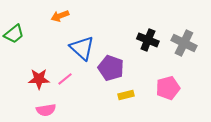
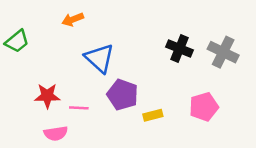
purple pentagon: (111, 68) -> (122, 95), moved
pink line: (65, 79) -> (79, 108), moved, turned 42

